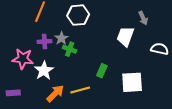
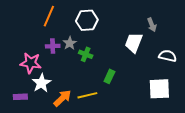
green cross: (70, 49) -> (86, 54), moved
white star: (44, 71) -> (41, 83), moved
white square: (132, 82) -> (159, 89), moved

